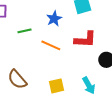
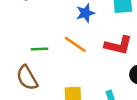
green line: (25, 31) -> (39, 49), moved

